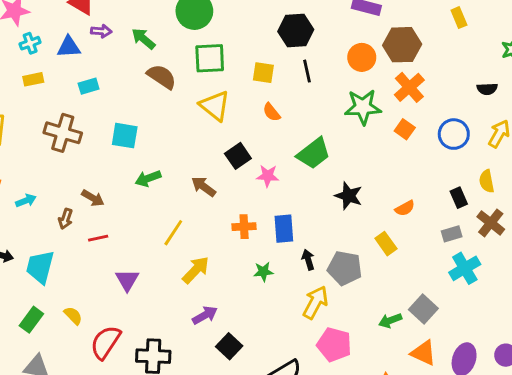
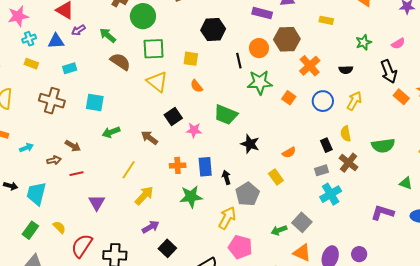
yellow rectangle: (459, 18) -> (326, 20), turned -56
purple arrow: (101, 31) -> (78, 30), turned 144
black line: (307, 71) -> (239, 61), moved
yellow rectangle: (33, 79) -> (31, 64), turned 32
orange cross: (409, 87) -> (310, 66), moved
green trapezoid: (314, 153) -> (226, 115), turned 60
brown arrow: (66, 219) -> (54, 160), turned -120
black arrow: (308, 260) -> (226, 177), moved
gray pentagon: (345, 268) -> (247, 194), turned 30
green star: (263, 272) -> (191, 197), size x1.6

